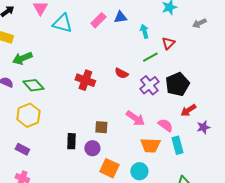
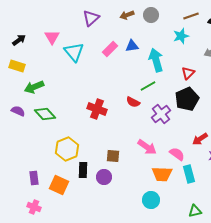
cyan triangle: (62, 23) -> (74, 52), turned 35
cyan arrow: (144, 31) -> (156, 60), size x1.6
red triangle: (168, 43) -> (188, 73), moved
green line: (150, 57) -> (148, 86), moved
black pentagon: (177, 84) -> (187, 99), moved
yellow hexagon: (28, 115) -> (67, 149), moved
purple rectangle: (22, 149) -> (34, 178), turned 56
orange square: (109, 168) -> (59, 185), moved

